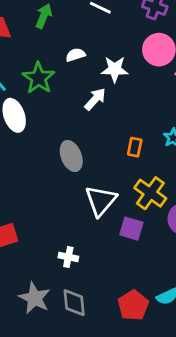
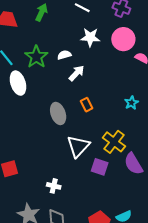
white semicircle: (75, 55) -> (64, 55), moved
white star: (115, 69) -> (90, 37), moved
orange rectangle: (135, 147) -> (87, 105), moved, turned -40

